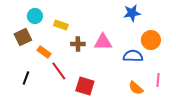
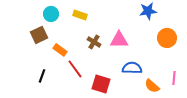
yellow rectangle: (61, 25) -> (80, 15), moved
brown cross: (78, 44) -> (94, 42), turned 32
blue semicircle: (133, 56) -> (132, 68), moved

